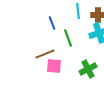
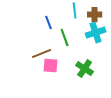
green cross: (88, 69) -> (85, 69), turned -30

